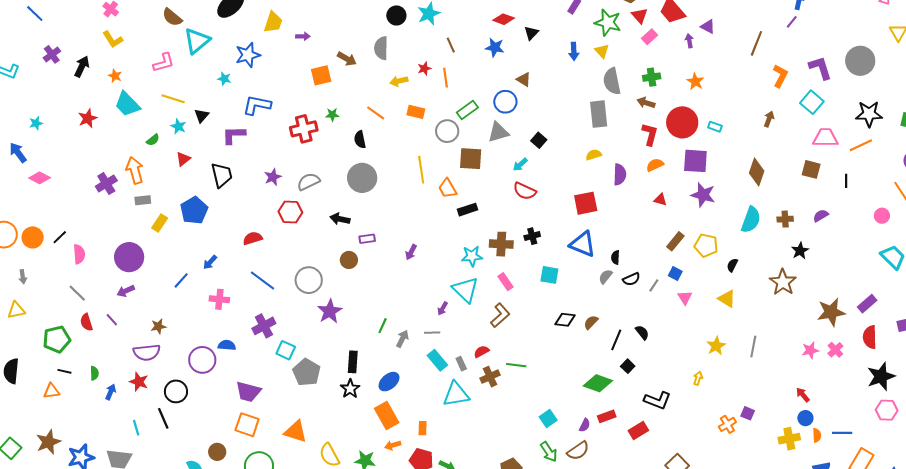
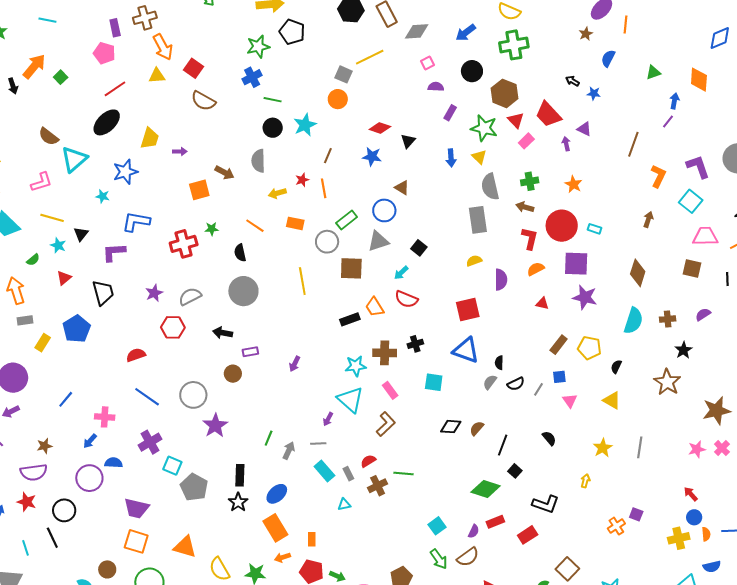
brown line: (451, 45) -> (328, 156), turned 49
orange trapezoid: (447, 188) -> (375, 307), moved
blue arrow: (210, 262) -> (90, 441), moved
blue square: (675, 273) -> (559, 377), turned -32
black semicircle: (642, 332) -> (549, 438), moved
cyan triangle: (456, 394) -> (344, 504), size x0.5

